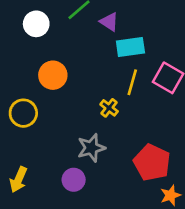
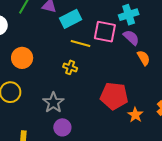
yellow line: (132, 82) -> (81, 44), turned -72
gray star: (91, 148) -> (53, 103), moved

